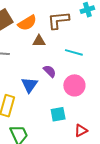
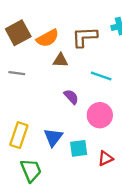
blue triangle: (29, 85) -> (53, 137), moved
red triangle: (81, 131) -> (105, 158), moved

